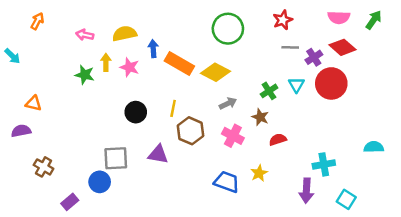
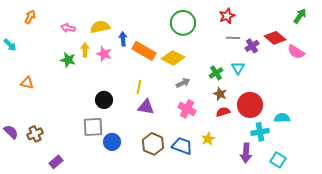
pink semicircle: (339, 17) -> (296, 52), moved, turned 30
red circle: (331, 83) -> (250, 105), moved
black circle: (136, 112) -> (104, 100), moved
brown star: (260, 117) -> (220, 94), moved
purple semicircle: (21, 131) -> (11, 132), moved, turned 56
brown hexagon: (191, 131) -> (153, 144), moved
cyan semicircle: (374, 147) -> (282, 118), moved
purple triangle: (158, 154) -> (146, 107), moved
brown cross: (44, 167) -> (35, 134), turned 35
blue circle: (100, 182) -> (112, 142), moved

